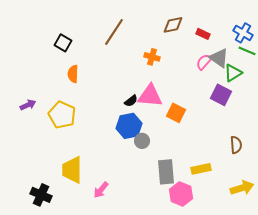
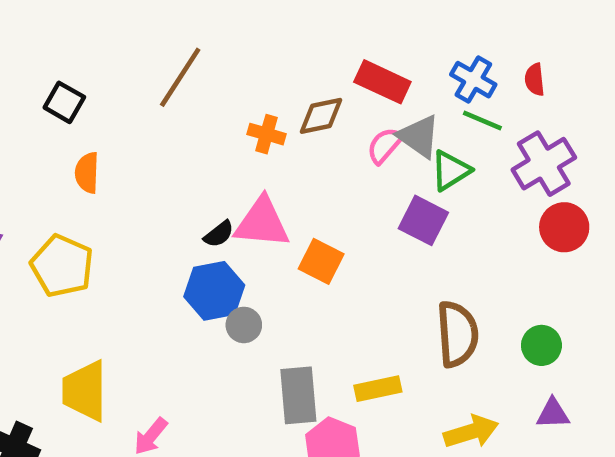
brown diamond: (173, 25) -> (321, 116), moved
red rectangle: (203, 34) -> (382, 82), size x1.6
brown semicircle: (236, 145) -> (457, 334), size x1.6

